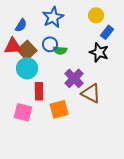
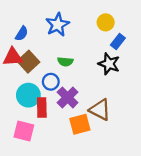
blue circle: (50, 44) -> (51, 82), moved
cyan circle: (27, 68) -> (28, 95), moved
purple cross: (74, 78) -> (68, 97), moved
orange square: (59, 109) -> (80, 124), moved

